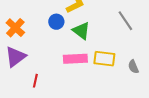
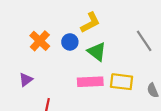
orange cross: (15, 28) -> (40, 41), moved
purple triangle: (15, 57) -> (26, 80), size x0.6

